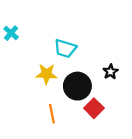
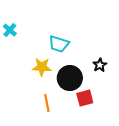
red square: (94, 108) -> (85, 98), turned 30

